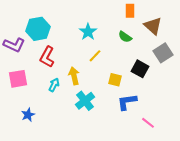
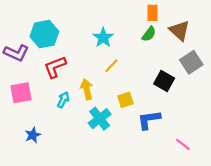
green semicircle: (125, 37) -> (149, 34), moved, turned -88
red L-shape: (47, 57) -> (55, 67), turned 40
yellow square: (115, 80) -> (125, 100), moved, turned -32
pink line: (148, 123) -> (183, 144), moved

